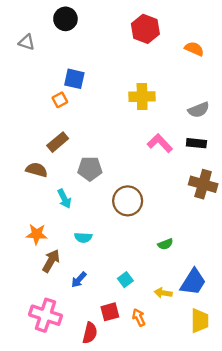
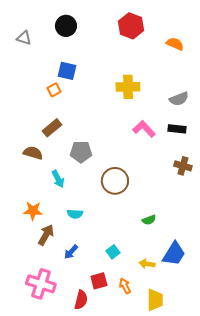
black circle: (65, 19) -> (66, 26), moved
brown cross: (203, 184) -> (183, 166), size x0.7
yellow trapezoid: (200, 321) -> (155, 300), moved

